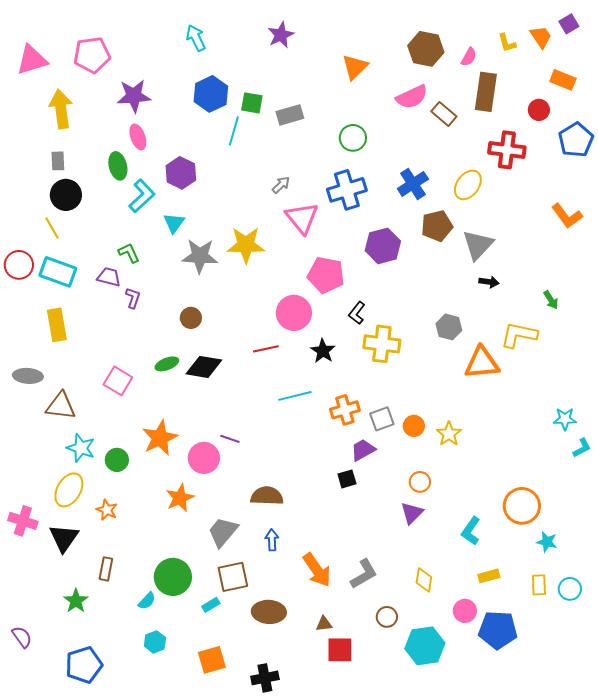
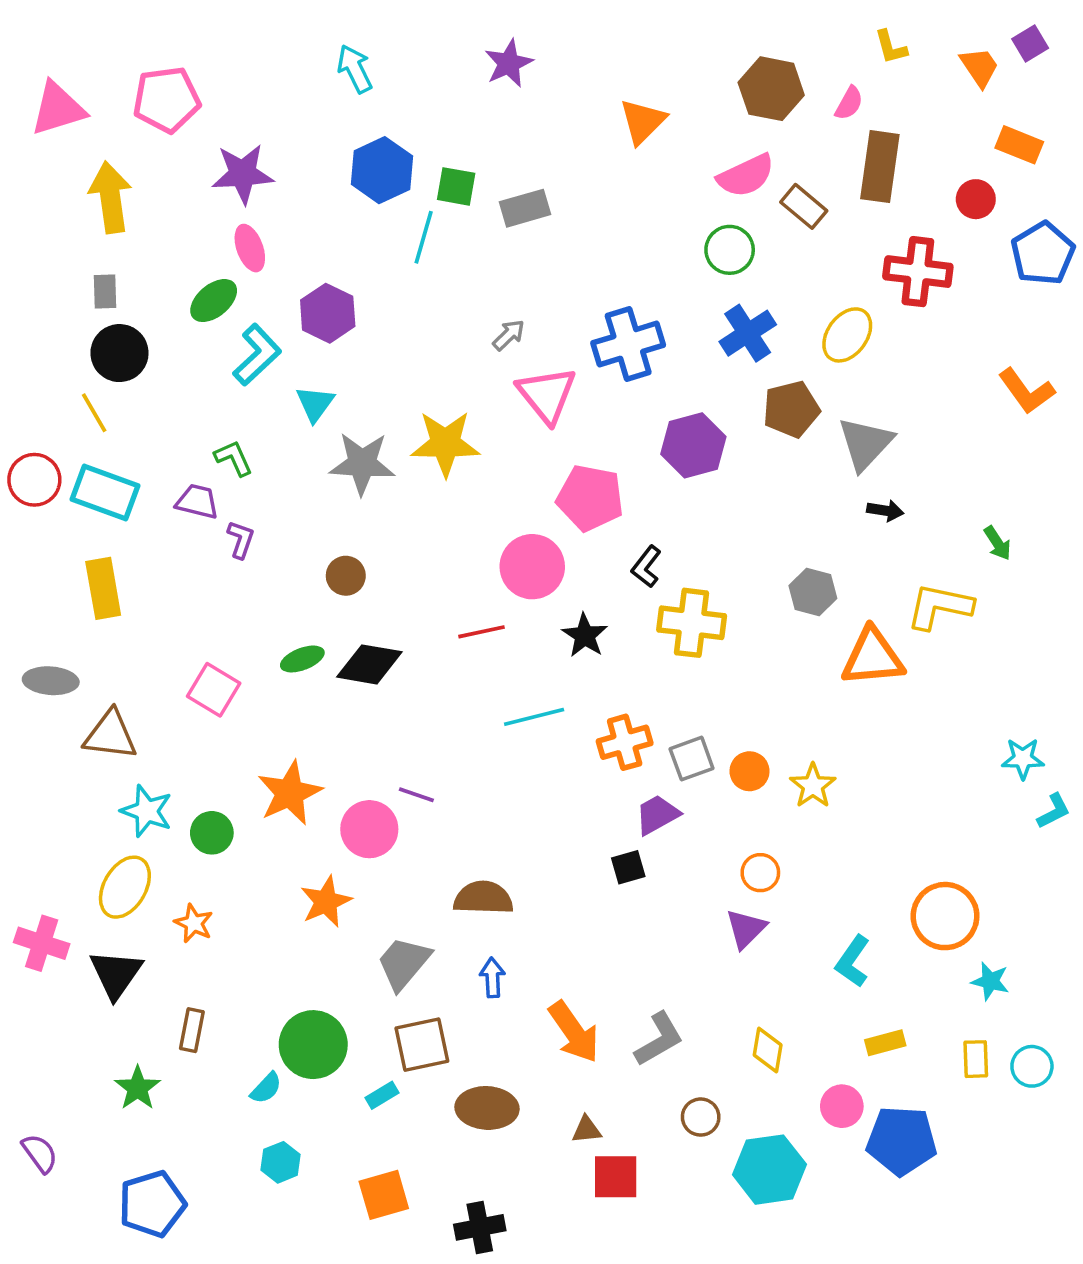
yellow L-shape: (507, 43) -> (891, 47), moved
green circle: (353, 138) -> (730, 250), moved
green ellipse: (118, 166) -> (214, 301), turned 64

